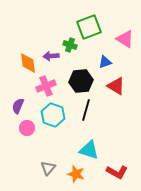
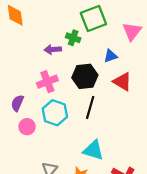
pink triangle: (125, 39) -> (132, 31), turned 36
orange diamond: (28, 63) -> (15, 15), moved

